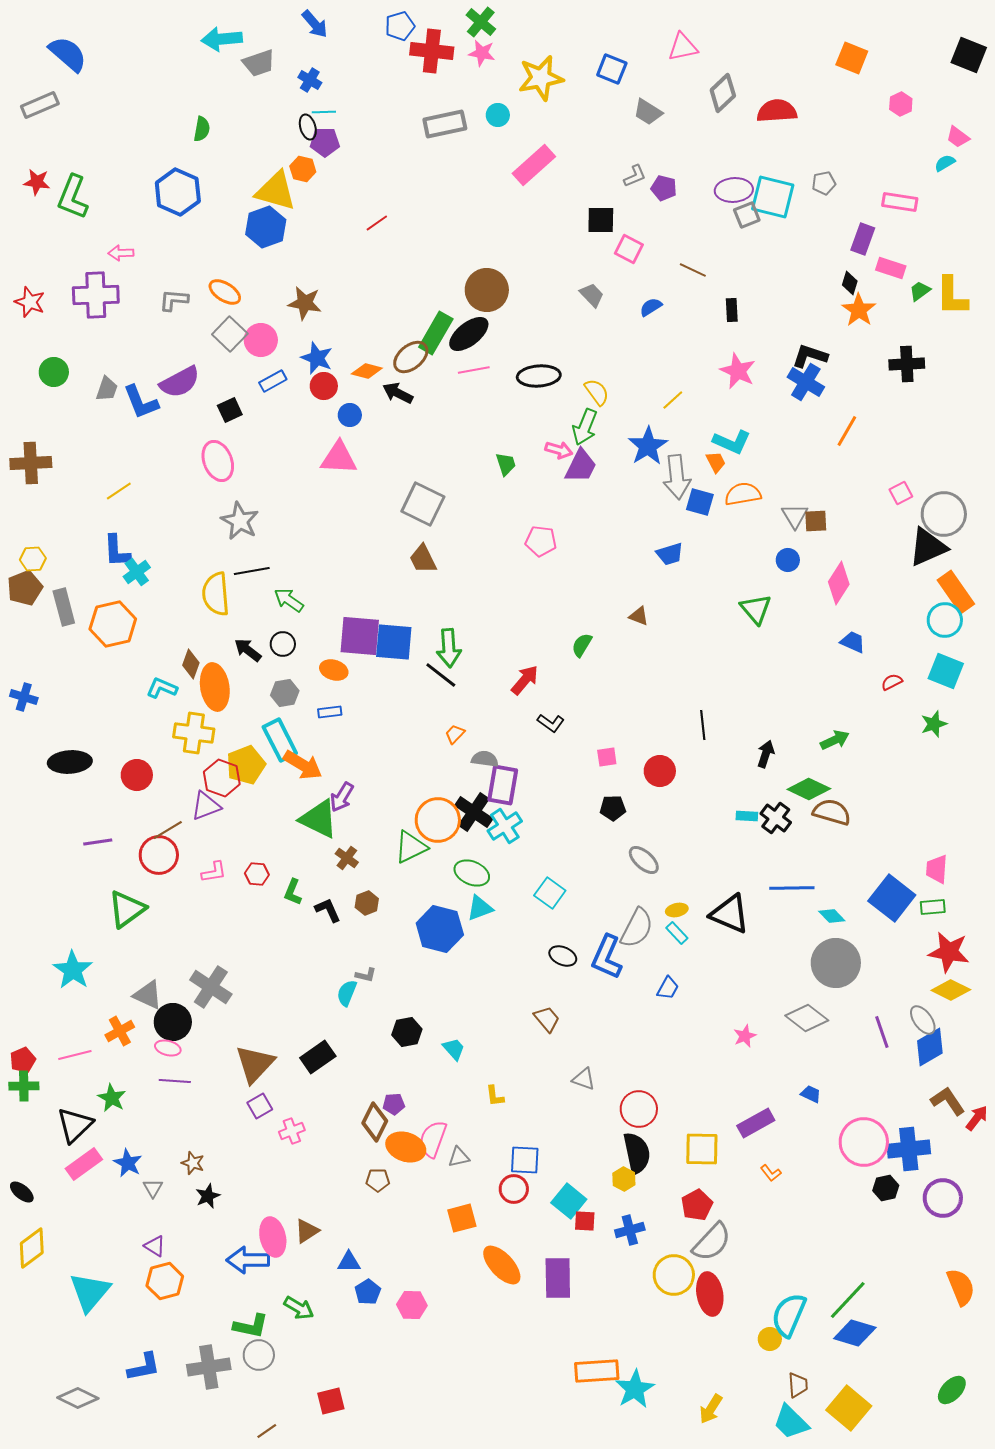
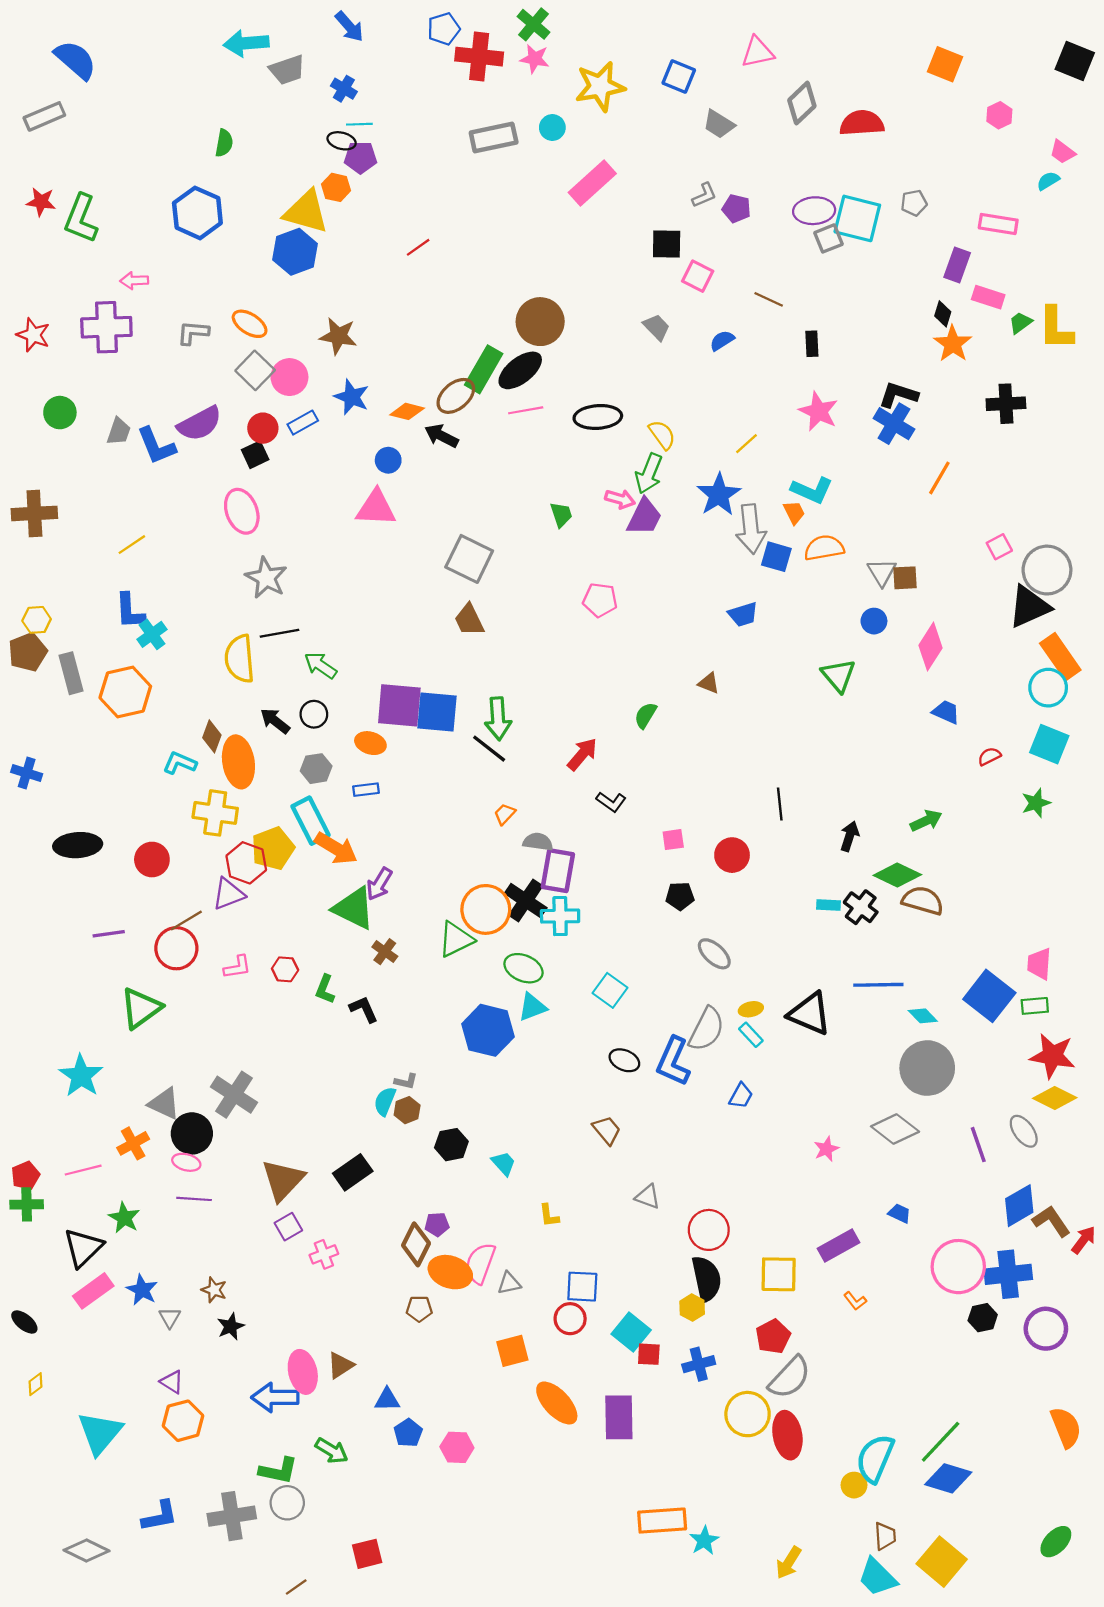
black ellipse: (308, 127) -> (342, 141), turned -60
red circle: (324, 386) -> (263, 428), moved
cyan cross: (505, 826) -> (560, 916), turned 32
brown hexagon: (367, 903) -> (407, 1110), moved
blue diamond: (930, 1047) -> (1019, 1206), moved
yellow diamond: (32, 1248) -> (35, 1384), size x0.5
cyan star: (635, 1389) -> (704, 1540), size x0.7

